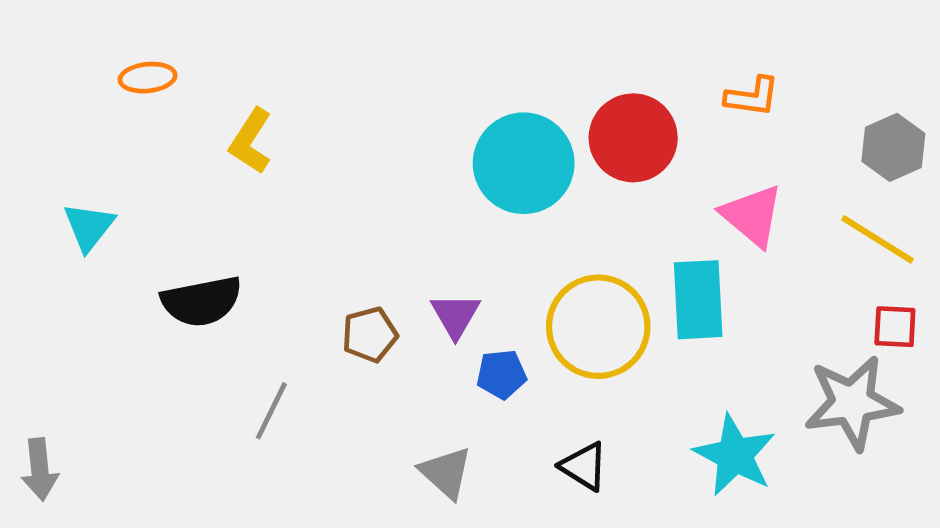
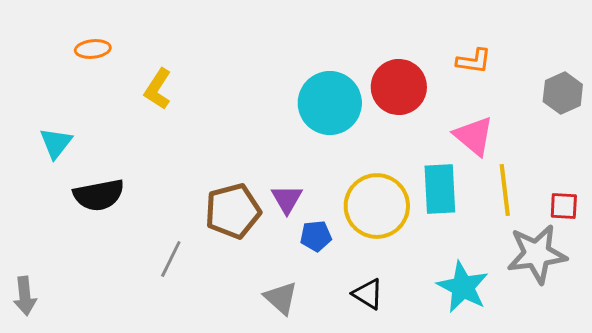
yellow line: (878, 239) -> (505, 190), moved, turned 51
black semicircle: (202, 301) -> (99, 195), moved
brown pentagon: (370, 335) -> (233, 211), size x1.6

